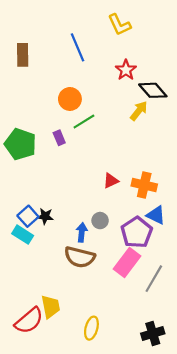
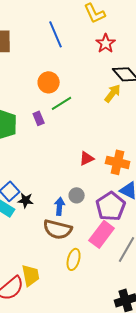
red star: (126, 70) -> (106, 43), moved
black star: (45, 216) -> (26, 200), moved
yellow ellipse: (91, 328) -> (74, 259), moved

